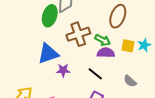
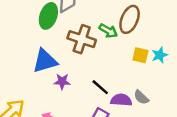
brown cross: (78, 34) -> (82, 39), turned 35
green arrow: (103, 40) -> (108, 31), moved
purple semicircle: (106, 53) -> (121, 100), moved

